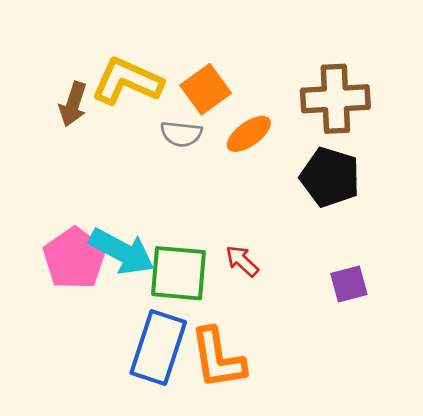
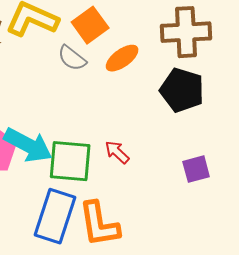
gray semicircle: (181, 134) -> (72, 58), turned 32

